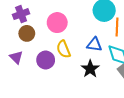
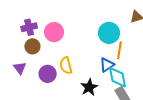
pink circle: (57, 23) -> (54, 32), moved
blue triangle: (94, 45) -> (107, 65), moved, turned -49

